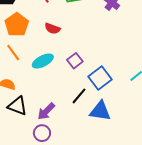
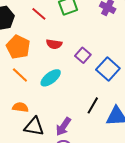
purple square: (75, 61) -> (83, 55), moved
blue square: (100, 78) -> (108, 69), moved

